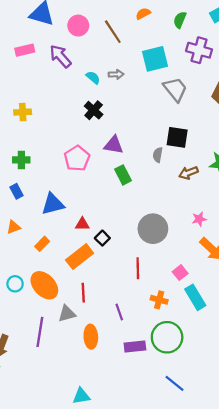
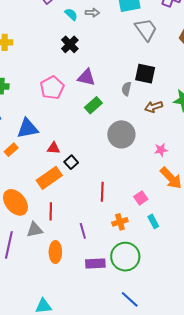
green rectangle: (123, 175) -> (93, 105), turned 72
gray circle: (153, 229) -> (121, 134), moved
orange rectangle: (42, 244) -> (11, 150), moved
cyan rectangle: (195, 297) -> (153, 221), size x0.6
orange cross: (159, 300) -> (120, 222), turned -35

